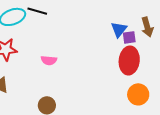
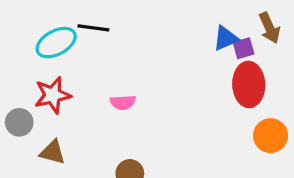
blue triangle: (119, 29) -> (226, 38), turned 36

